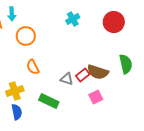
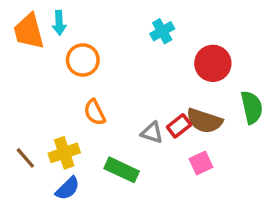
red circle: (114, 22) -> (213, 63), moved
blue semicircle: (17, 112) -> (68, 188), turned 56

